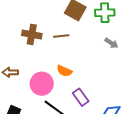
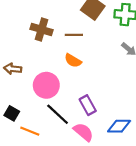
orange semicircle: (64, 71) -> (73, 61), moved

